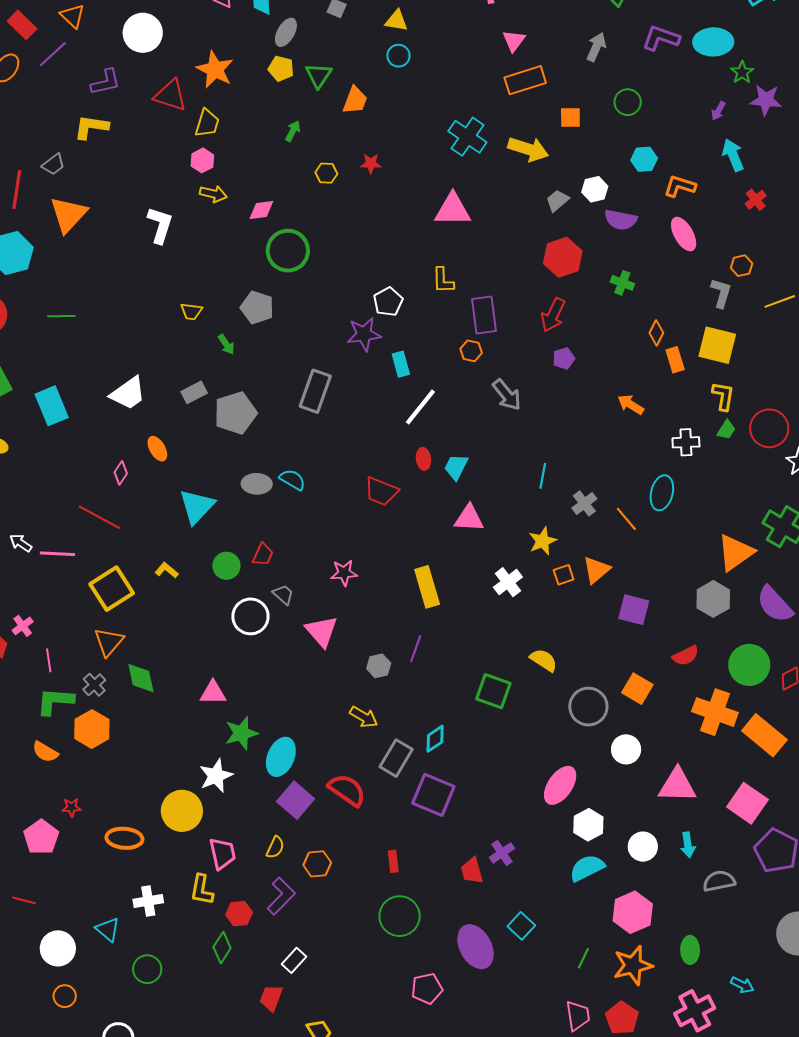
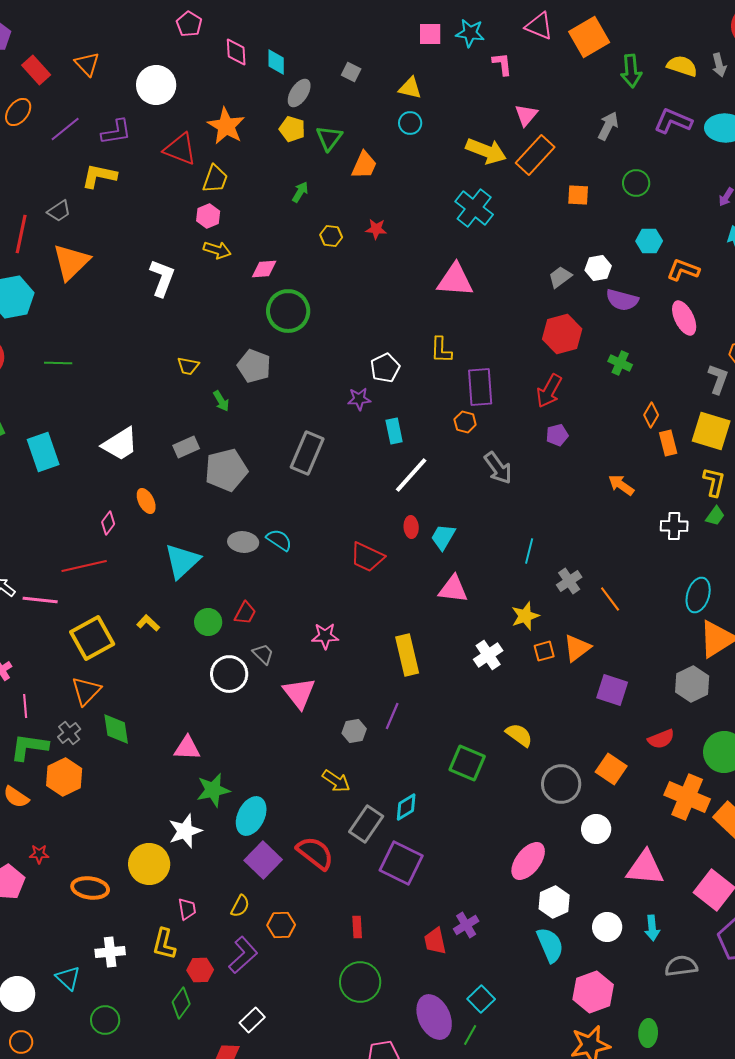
purple line: (53, 54) -> (65, 129), moved
orange rectangle: (525, 80) -> (535, 155), turned -33
yellow arrow: (528, 149) -> (486, 151), moved
purple star: (364, 334) -> (359, 399), size x0.7
cyan ellipse: (662, 493) -> (698, 595), moved
red line: (99, 517) -> (84, 566), turned -45
pink trapezoid: (223, 853) -> (187, 909), size x0.7
cyan semicircle: (587, 868) -> (550, 945), turned 90
green line: (583, 958) -> (470, 1035), moved

